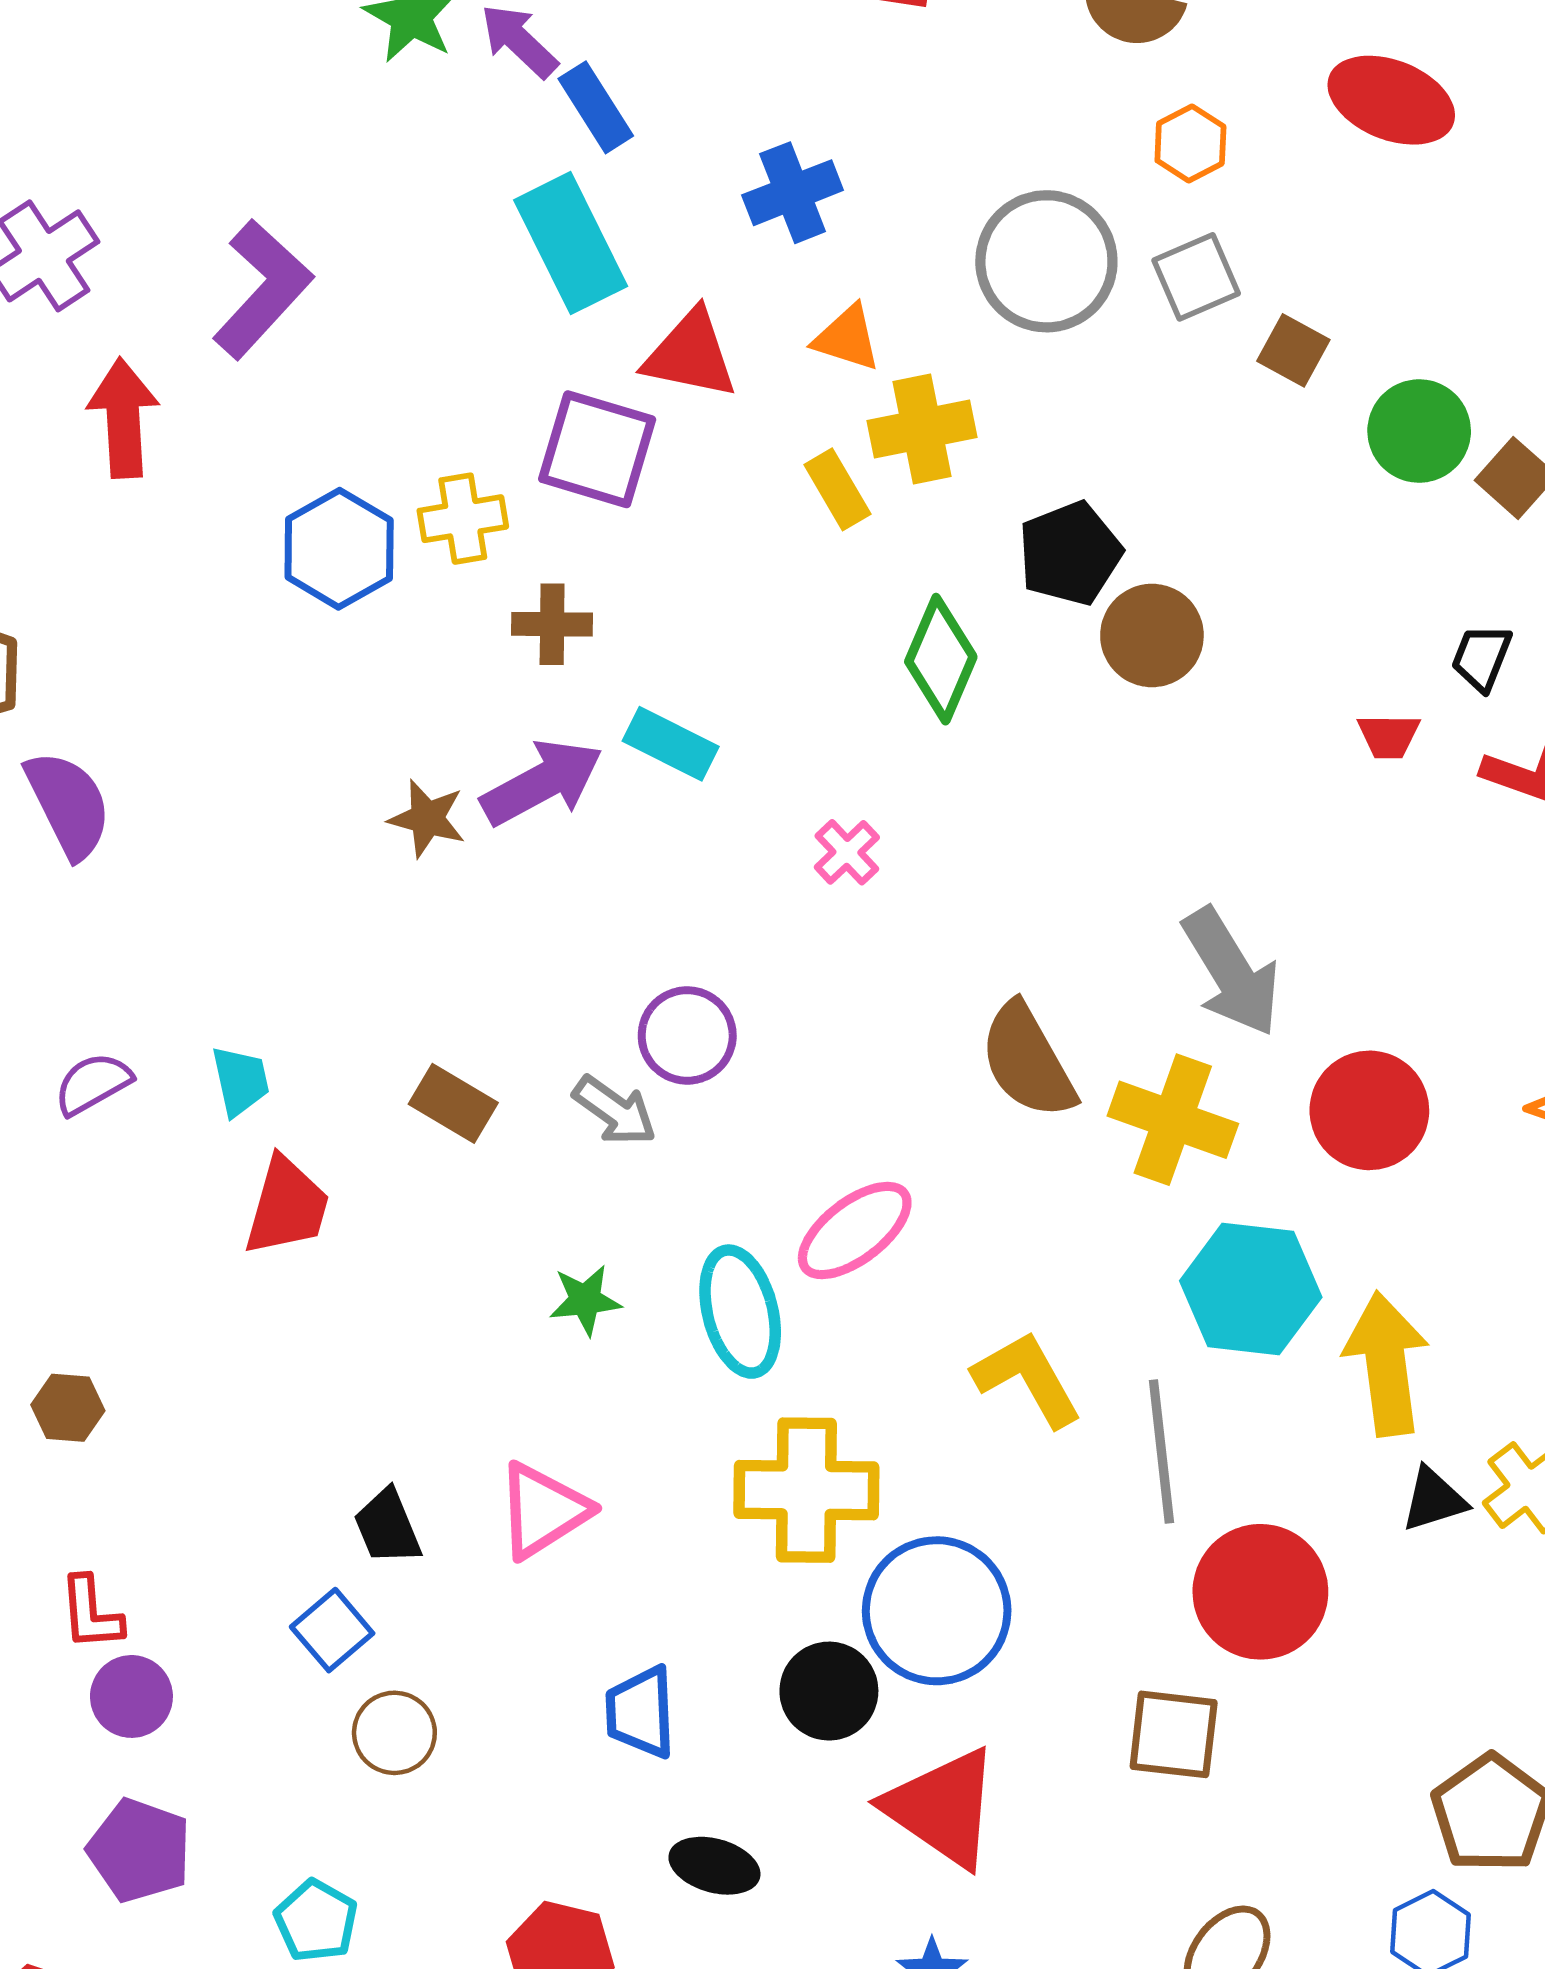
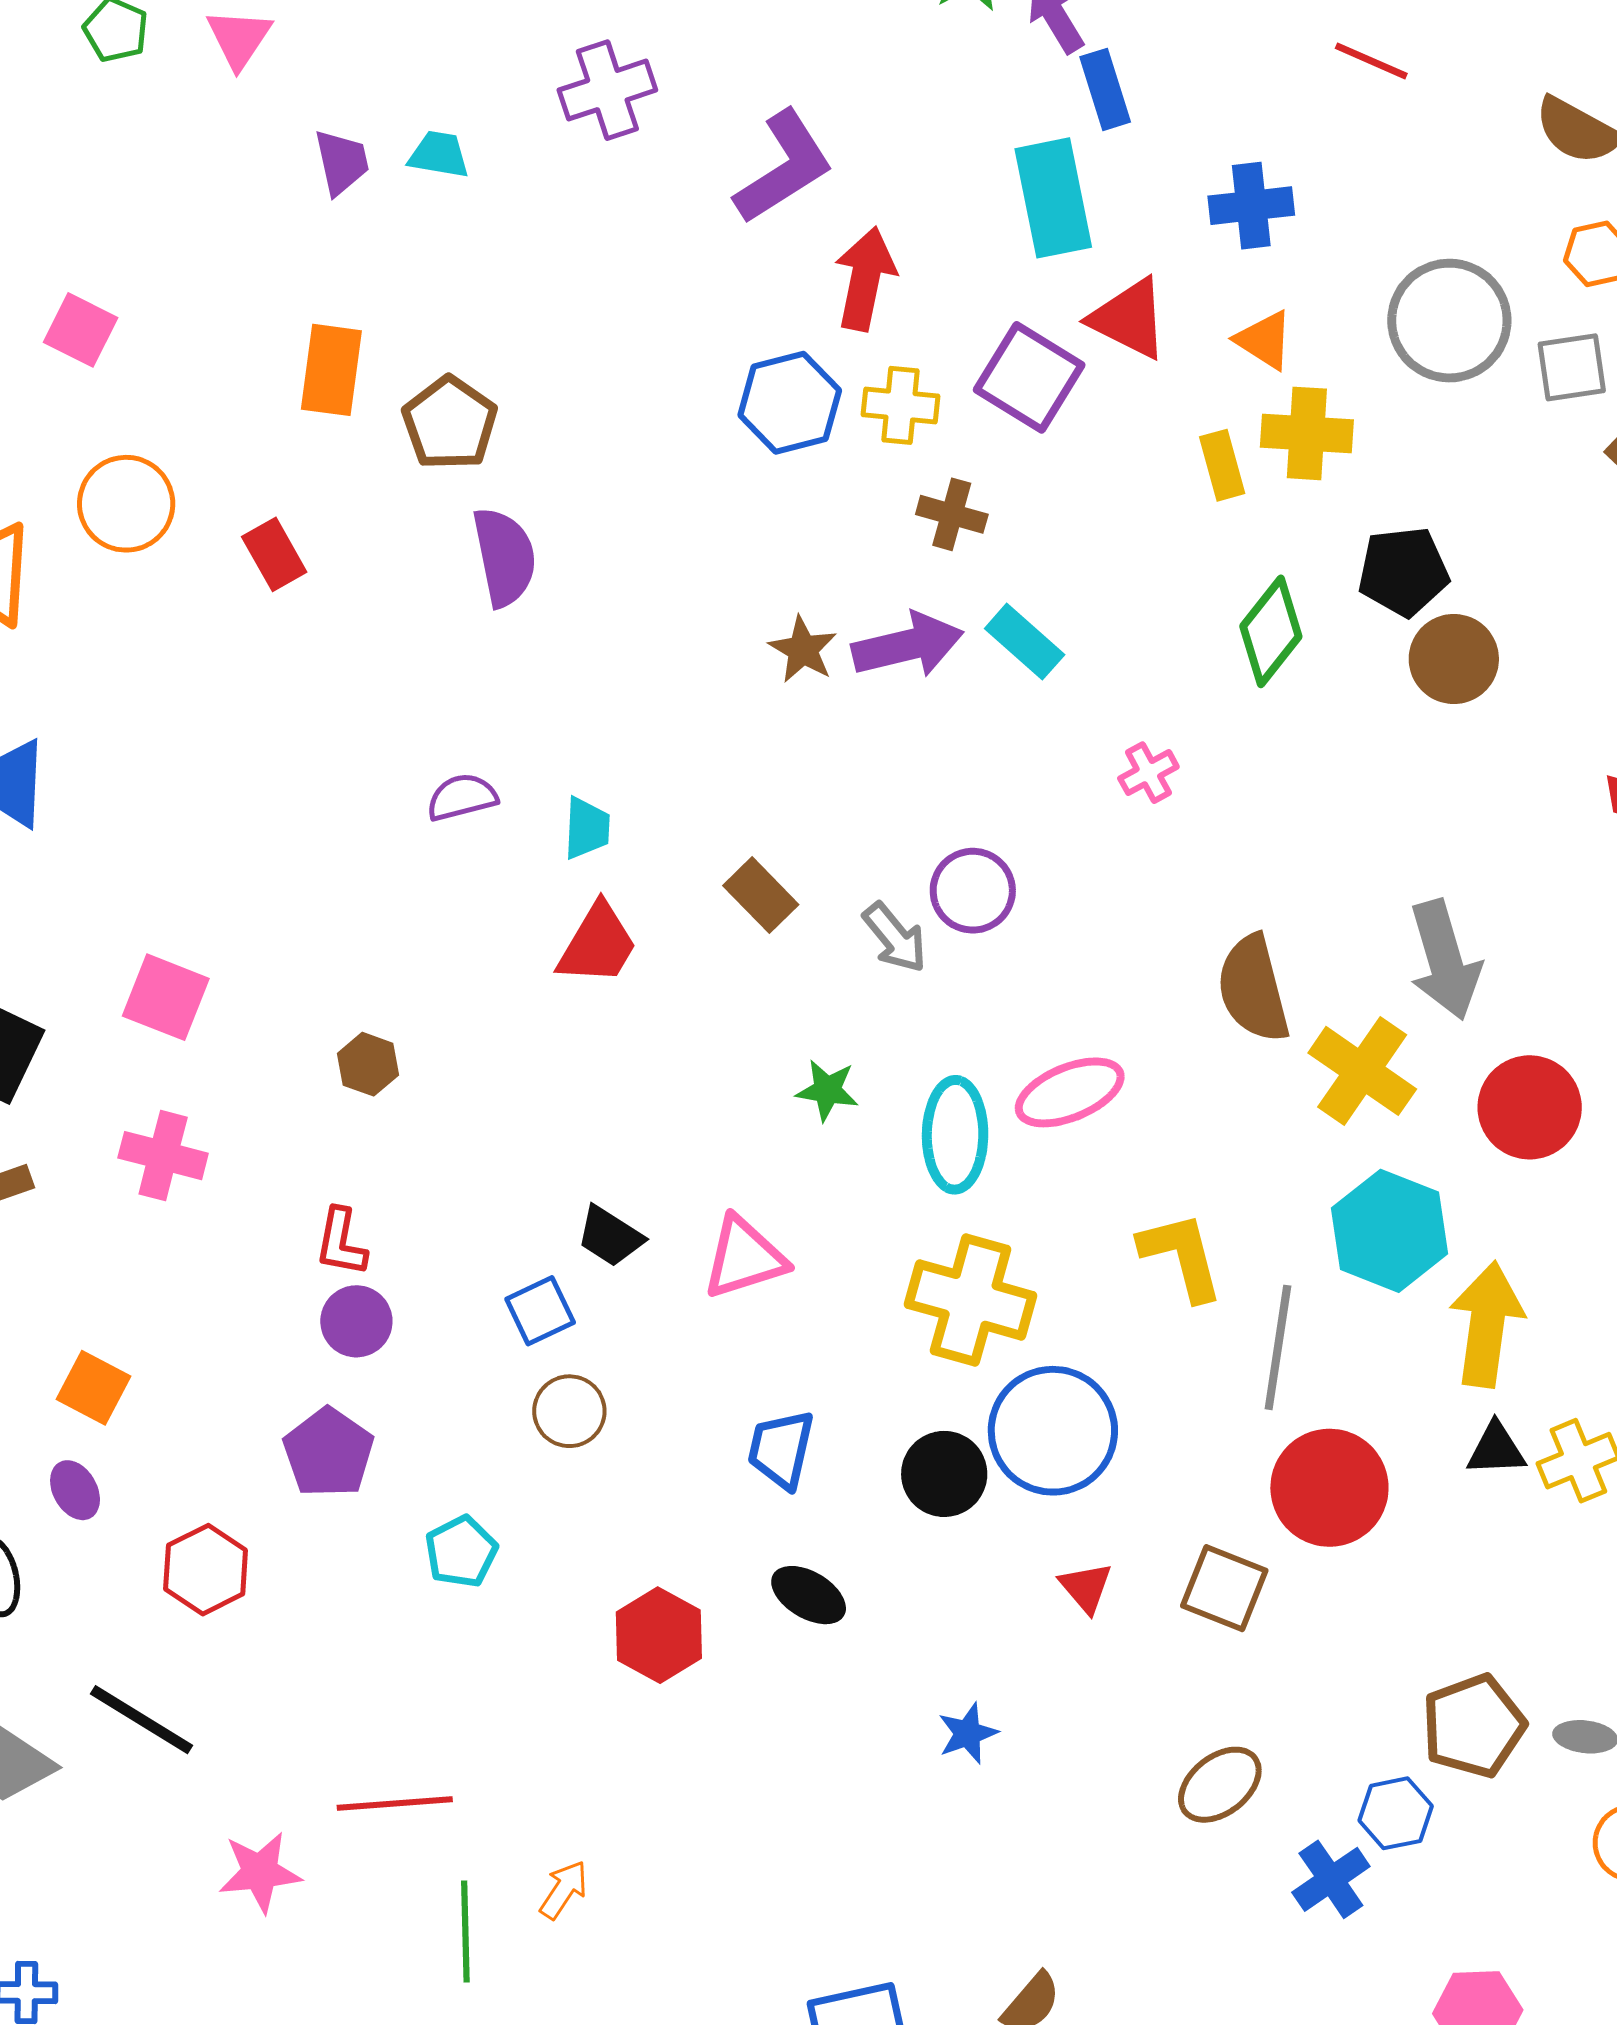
red arrow: (123, 418) -> (865, 279), moved
black trapezoid: (387, 1527) -> (610, 1236), turned -50
red triangle: (943, 1808) -> (1086, 1587), moved, size x0.5

